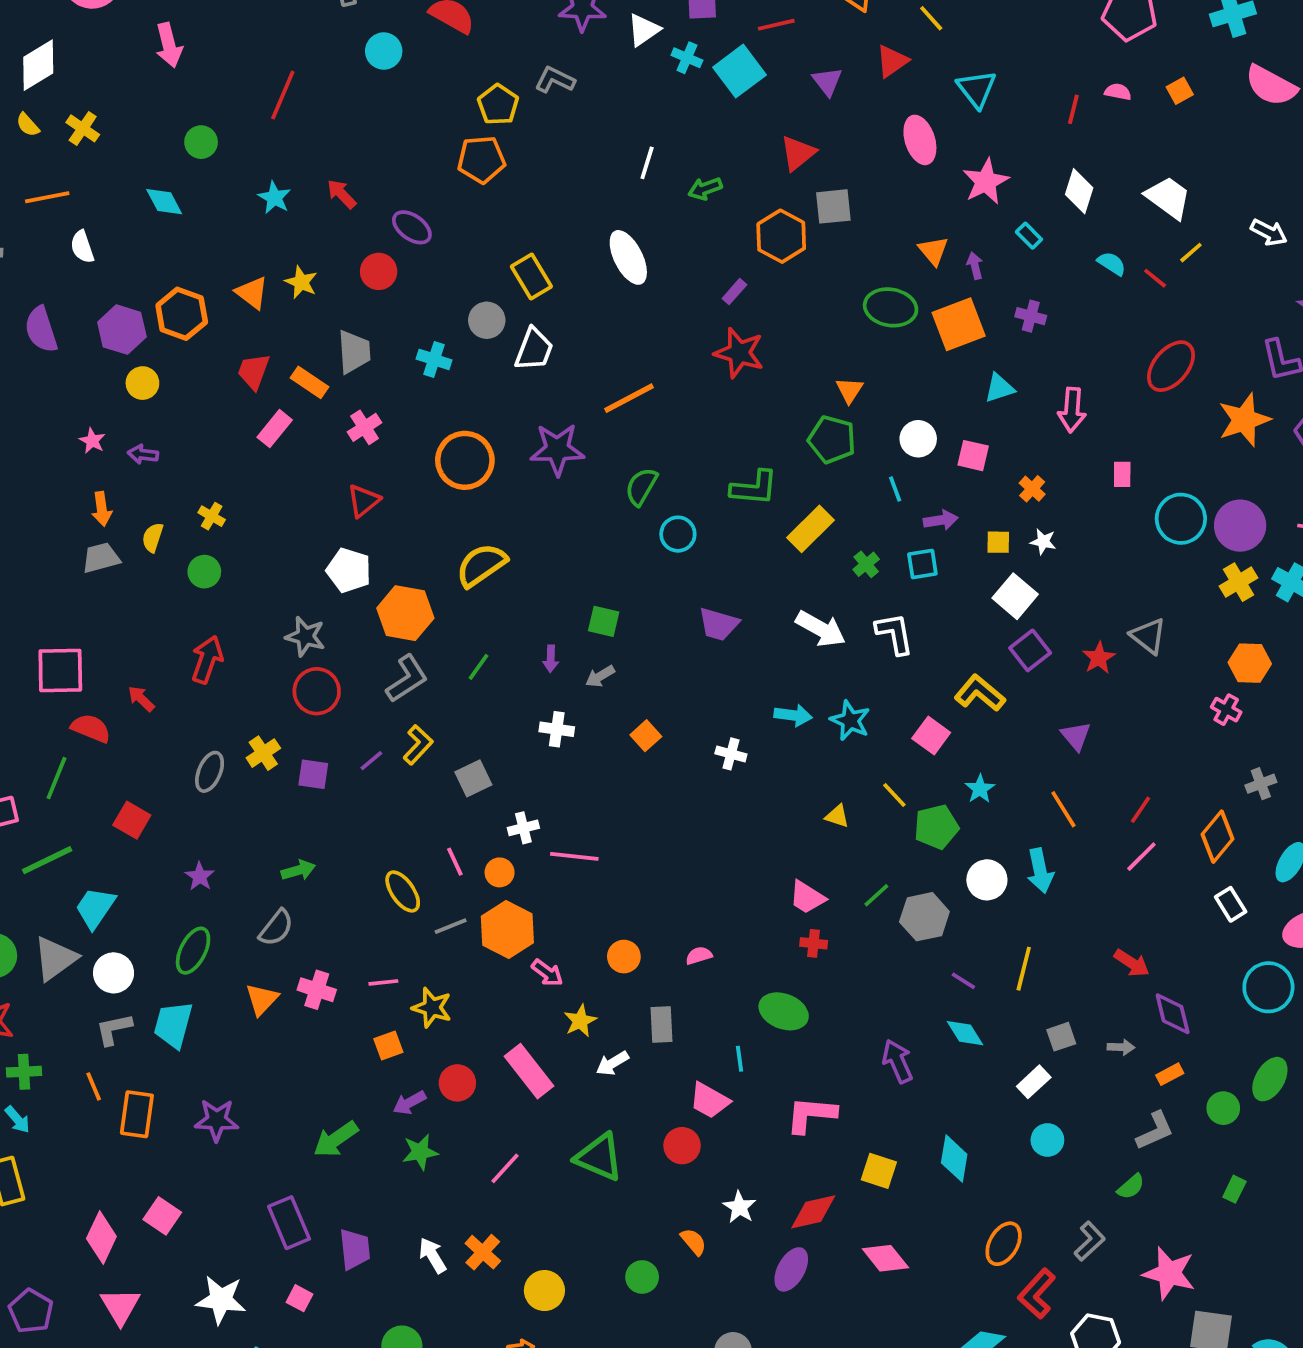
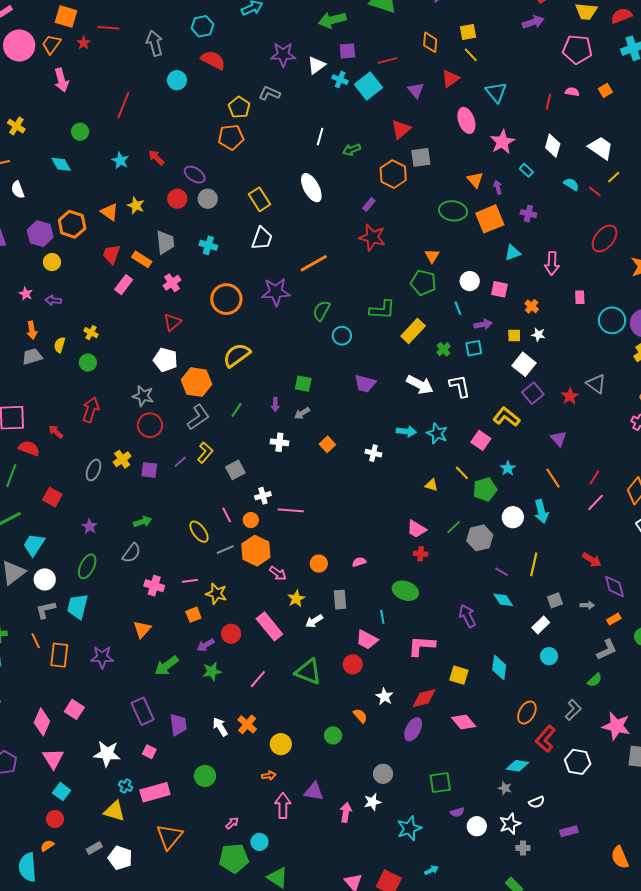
gray circle: (487, 320) -> (208, 199), moved
orange triangle: (262, 999) -> (142, 629), moved

